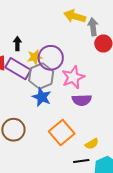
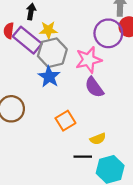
purple circle: (51, 58) -> (108, 33), moved
purple semicircle: (82, 100) -> (94, 87), turned 48
orange square: (62, 133) -> (65, 121), size x0.7

